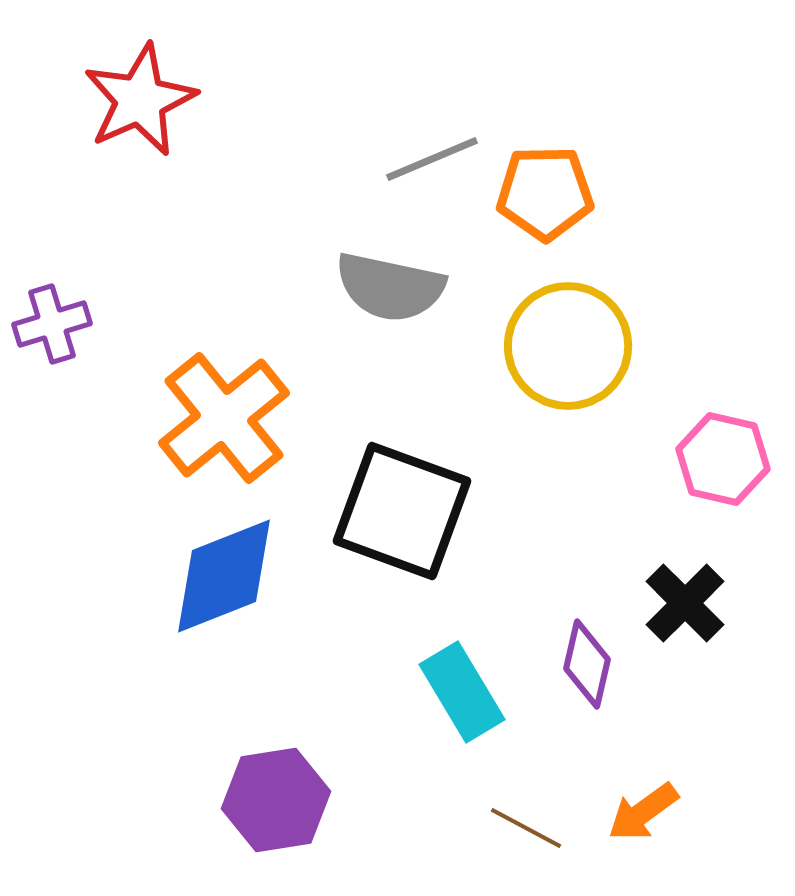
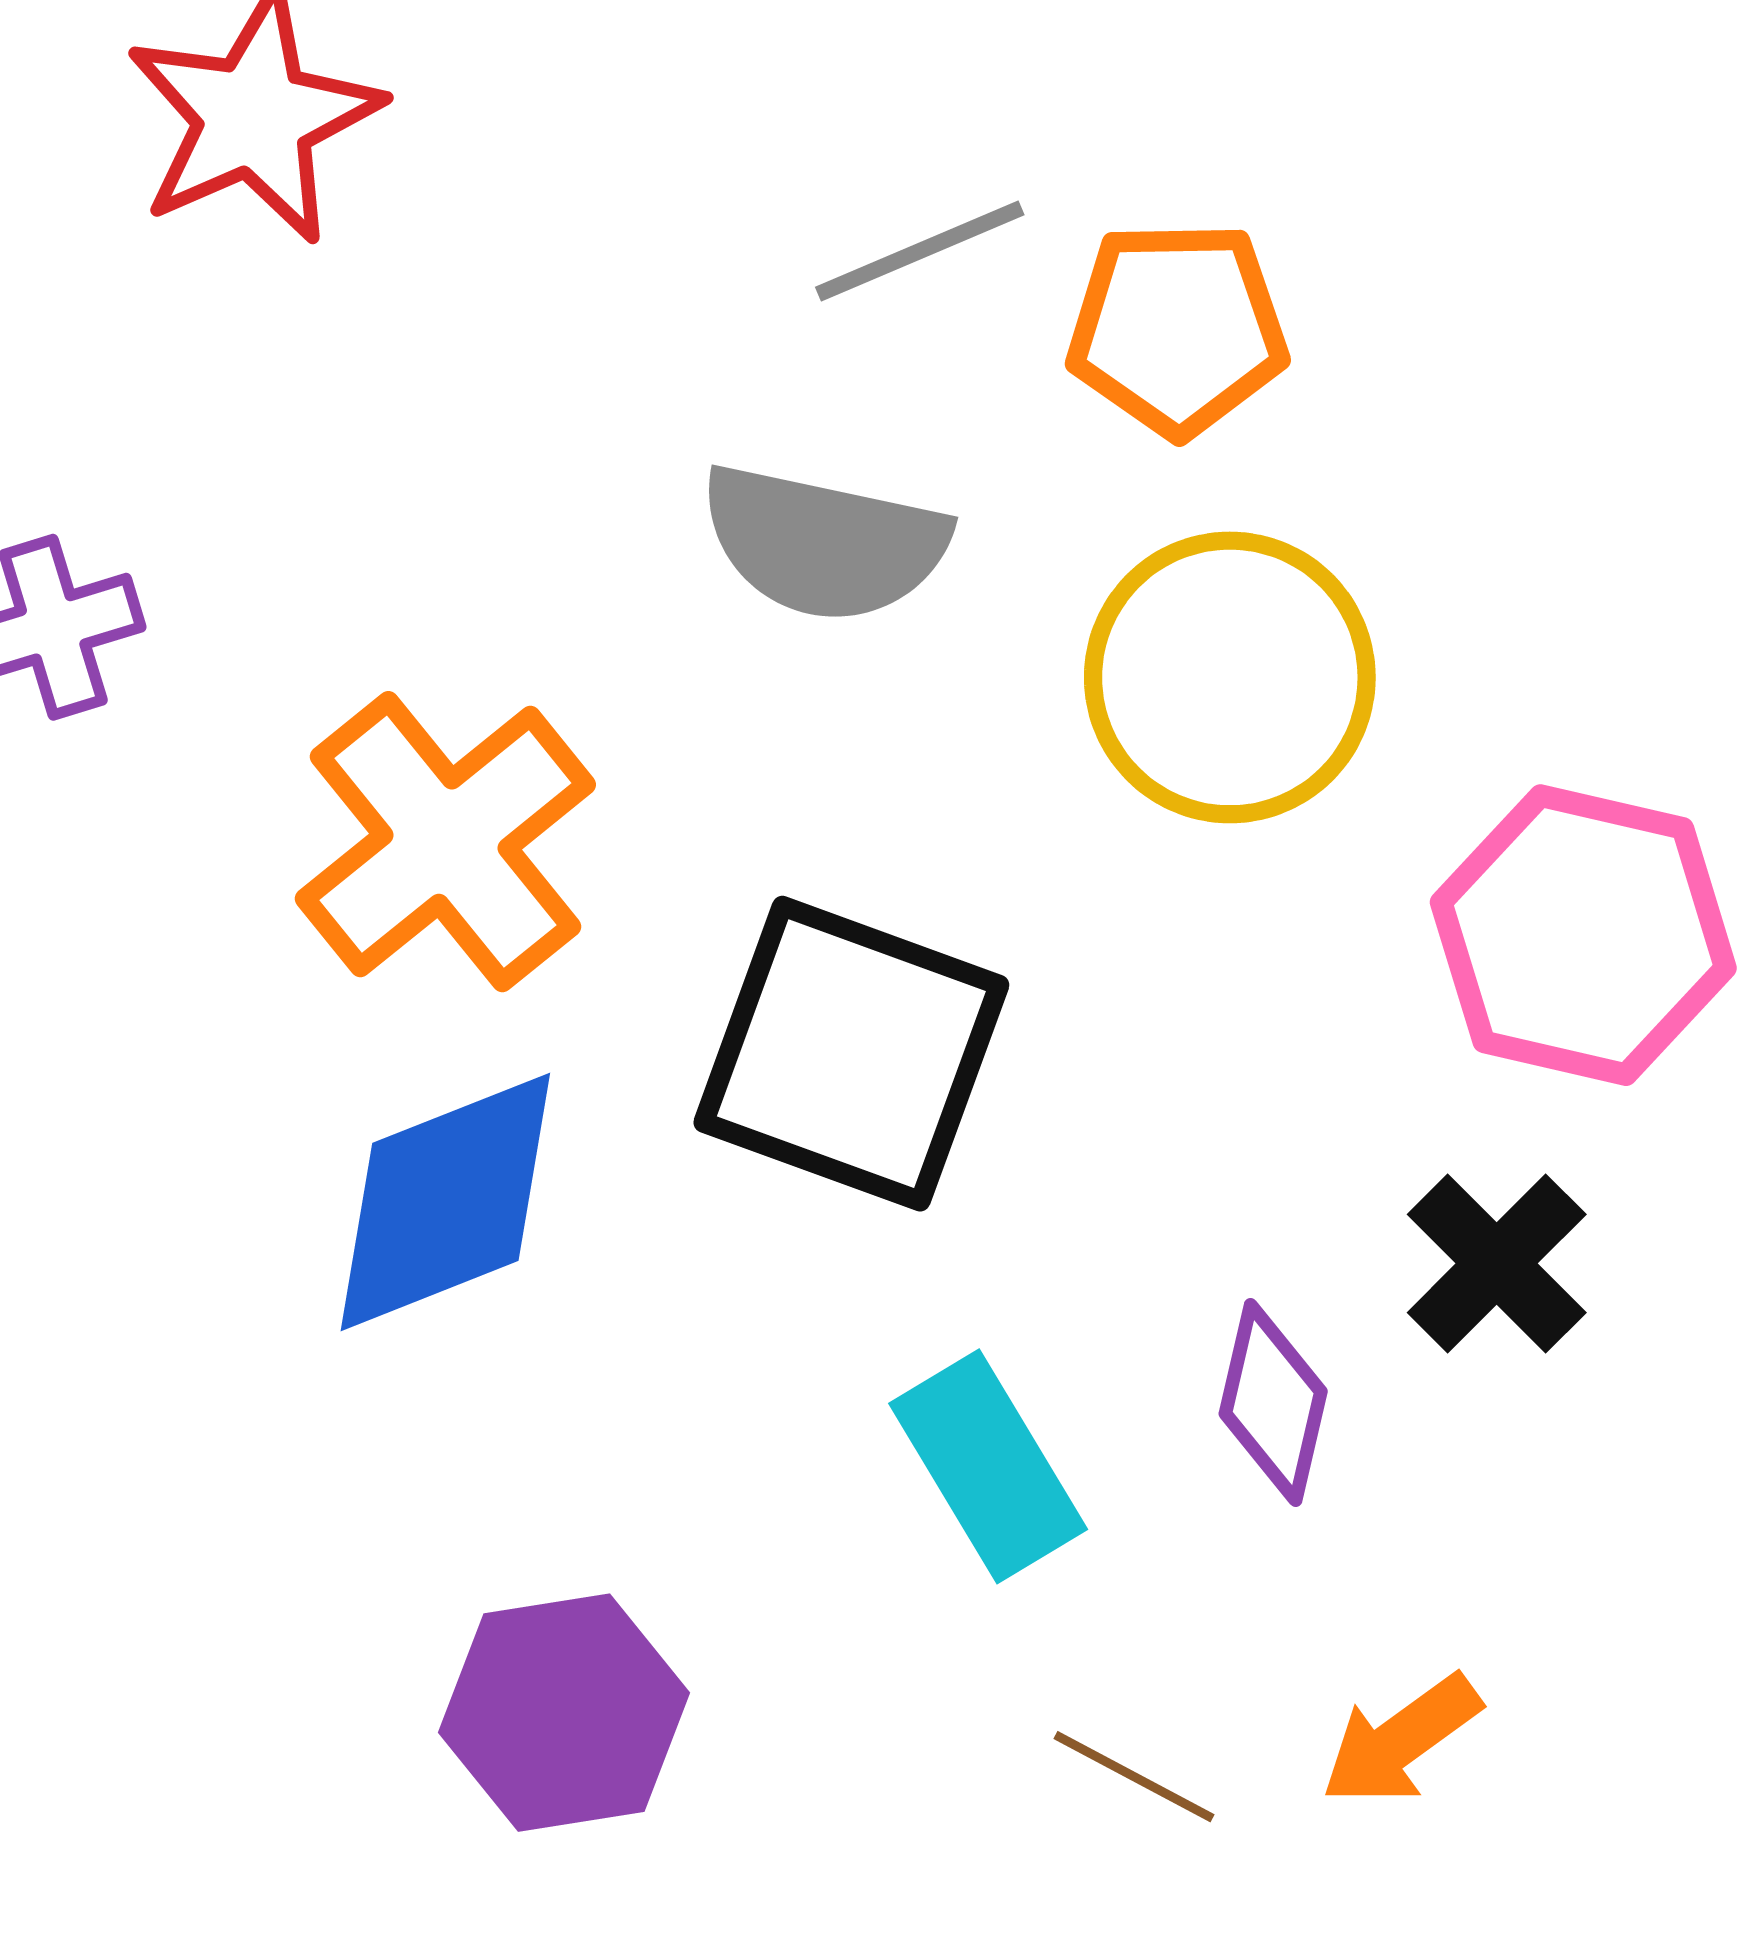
pink hexagon: (723, 459) -> (1583, 935), size x1.4

